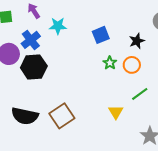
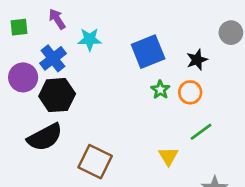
blue square: (101, 35) -> (148, 52), size x1.4
black semicircle: (25, 116) -> (45, 137), moved, turned -40
brown square: (62, 116) -> (95, 162), turned -30

